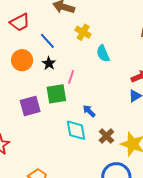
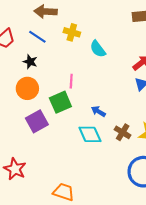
blue line: (47, 41) -> (37, 37), moved
orange circle: (22, 60) -> (27, 88), moved
black star: (49, 63) -> (30, 62), moved

